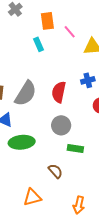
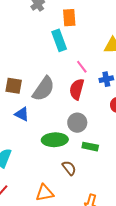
pink line: (70, 32) -> (82, 67), moved
cyan rectangle: (39, 44) -> (59, 40), size x1.5
green ellipse: (22, 142) -> (55, 140), moved

